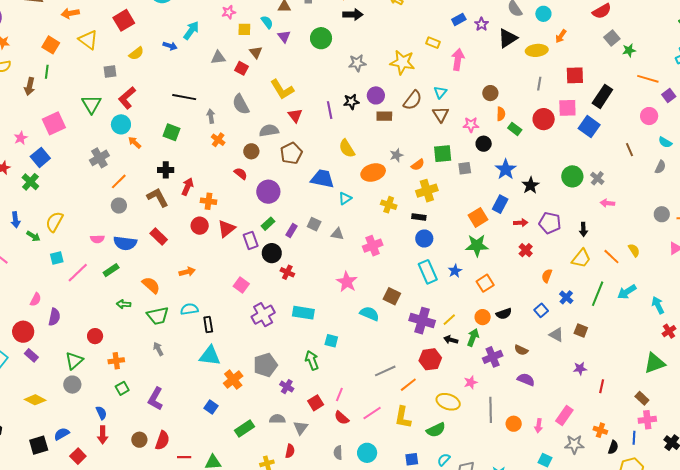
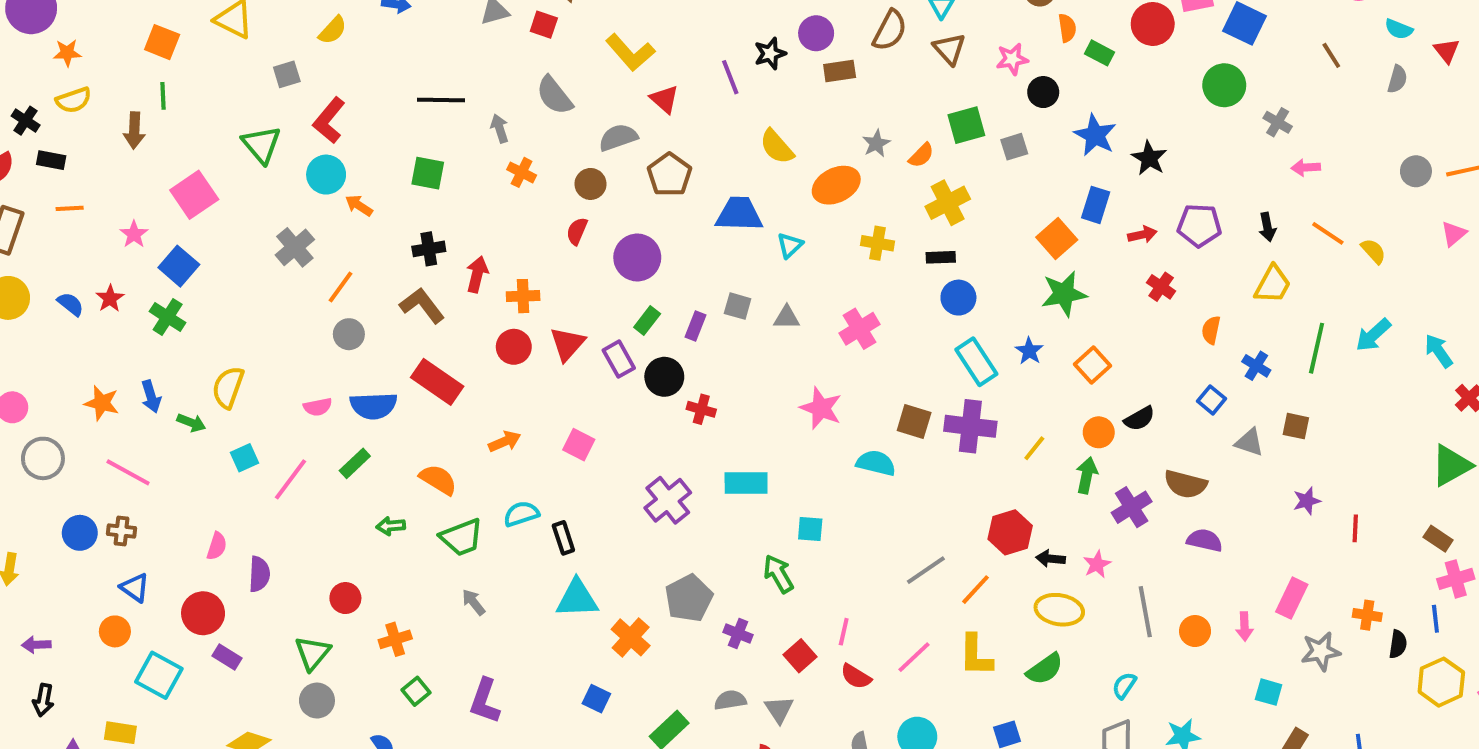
red semicircle: (241, 174) -> (577, 231), turned -96
green circle: (572, 176) -> (1224, 85), moved
red rectangle: (159, 237) -> (437, 382), size x1.4
orange line: (611, 257) -> (1328, 233), moved
pink square: (241, 285) -> (579, 445), moved
purple cross: (422, 321) -> (970, 426), moved
black arrow: (451, 340) -> (1051, 559), moved
brown semicircle: (521, 350) -> (1185, 484), size x1.5
cyan semicircle: (444, 460) -> (1124, 686), moved

